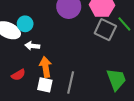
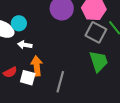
green trapezoid: (116, 79) -> (99, 61), moved
white square: (45, 85) -> (28, 78), moved

